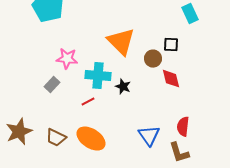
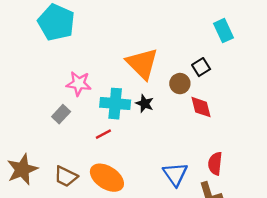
black square: (171, 45) -> (201, 67), turned -35
black star: (123, 87) -> (145, 104), moved

